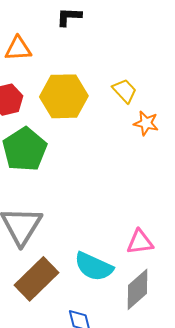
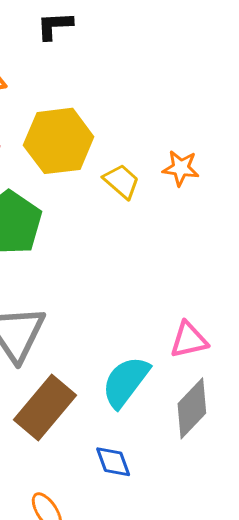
yellow trapezoid: (125, 91) -> (121, 181), moved
cyan semicircle: (94, 267) -> (126, 382), turned 108

